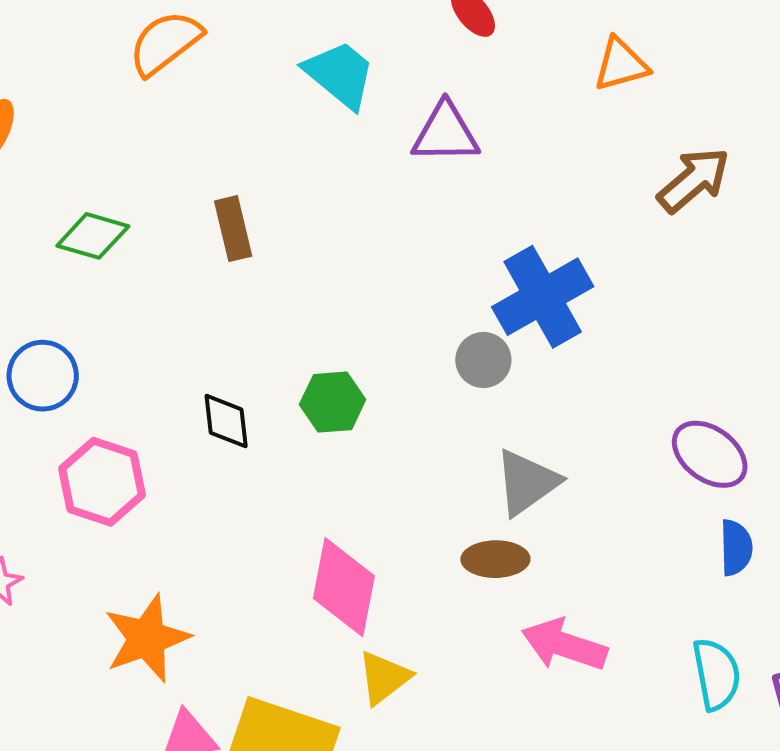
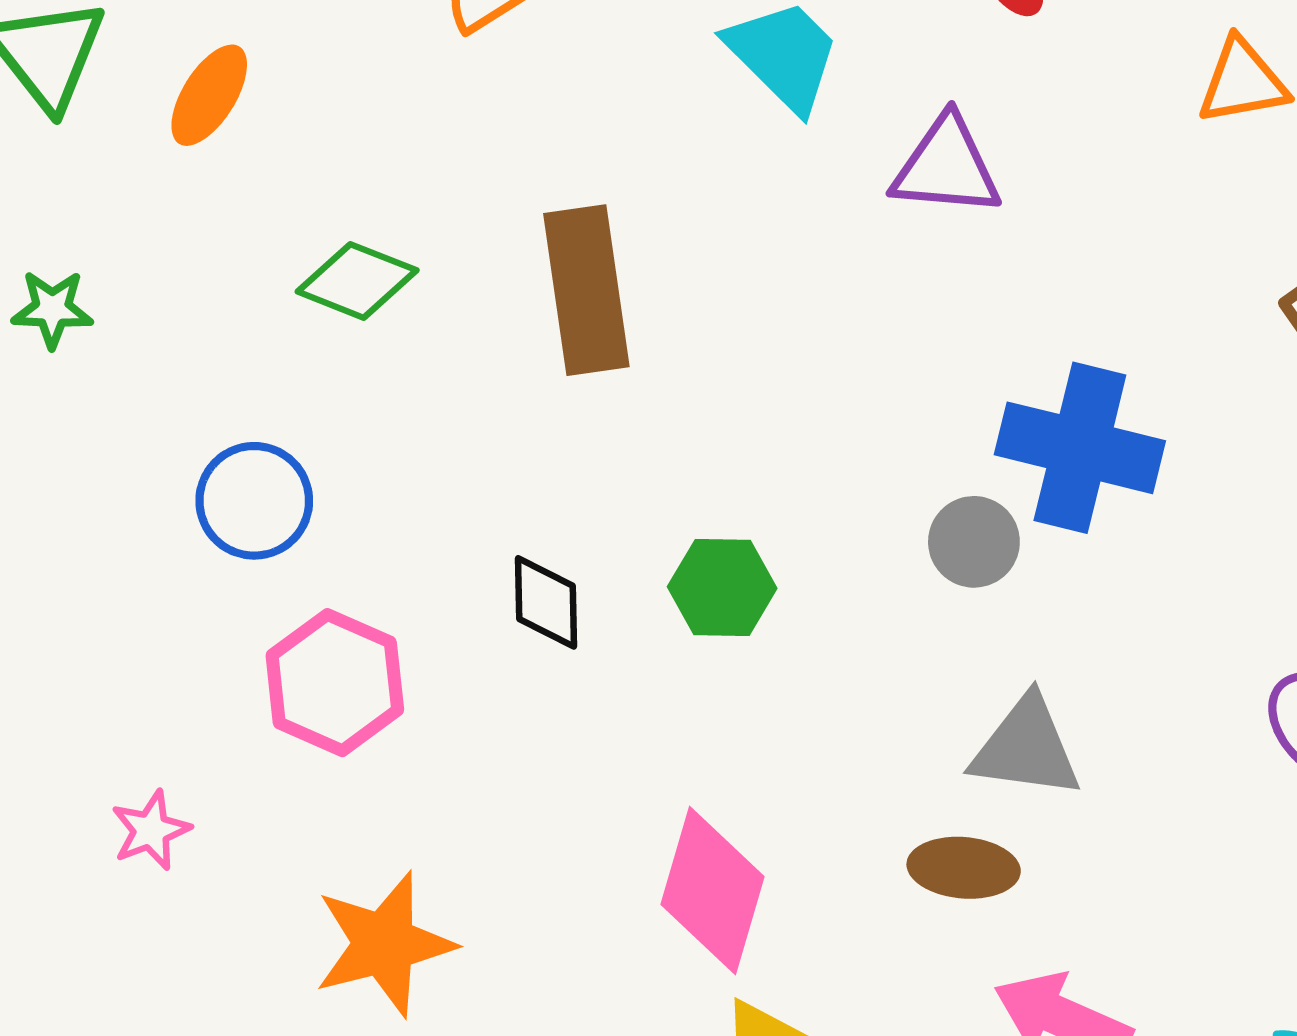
brown rectangle: (233, 229) -> (586, 290), size x1.6
blue cross: (543, 297) -> (1080, 448), turned 38
gray triangle: (527, 482) -> (1026, 748), turned 38

